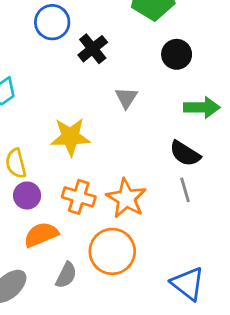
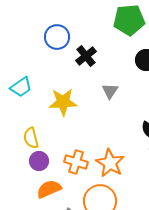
yellow star: (70, 137) -> (63, 102), moved

